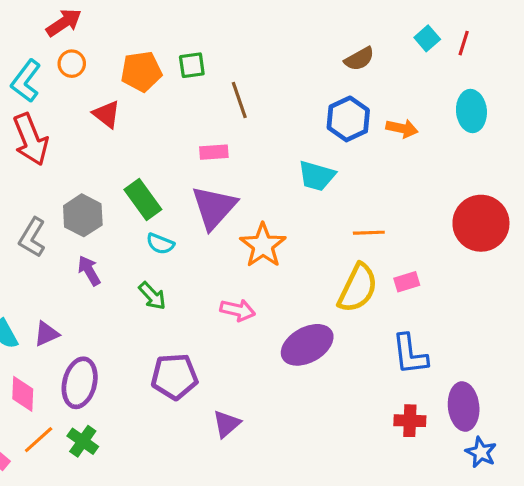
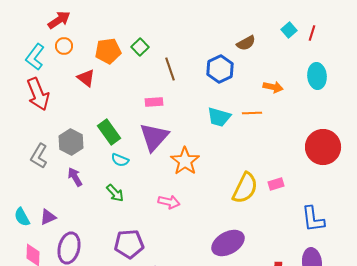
green square: (192, 65) -> (140, 47), turned -36
blue hexagon: (348, 119) -> (220, 69), moved
orange line: (369, 233) -> (252, 113), moved
purple ellipse: (307, 345) -> (228, 243), moved
blue L-shape: (410, 354) -> (313, 219), moved

